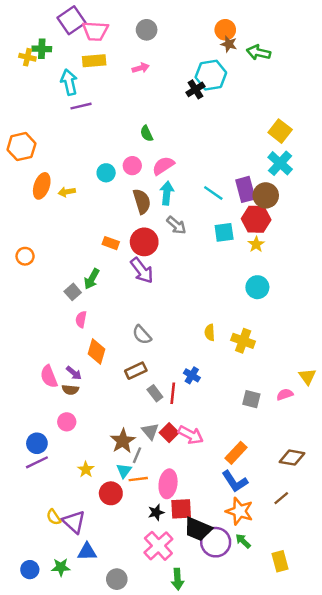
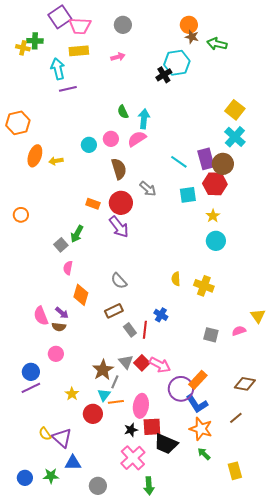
cyan arrow: (167, 193) -> (144, 119), moved
yellow star: (256, 244) -> (213, 216), moved
purple circle: (216, 542) -> (181, 389), moved

